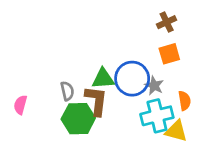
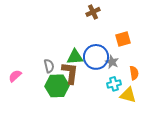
brown cross: (167, 22) -> (93, 12), moved
pink semicircle: (20, 105) -> (15, 76), turned 32
cyan cross: (157, 116) -> (114, 84), size x0.6

